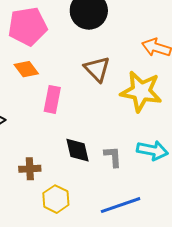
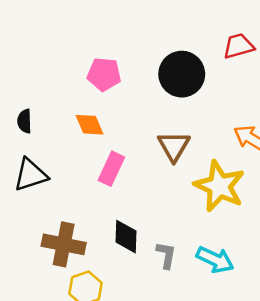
pink pentagon: (28, 26) -> (104, 74), size x0.7
brown cross: (30, 169) -> (64, 244), size x1.6

